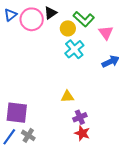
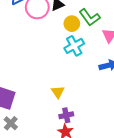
yellow triangle: (67, 96) -> (58, 92), turned 48

